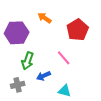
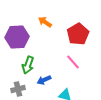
pink line: (64, 58) -> (73, 62), moved

